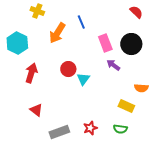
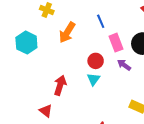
blue line: (81, 22) -> (101, 21), moved
red circle: (68, 69) -> (96, 61), moved
red arrow: (31, 73) -> (60, 85), moved

